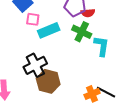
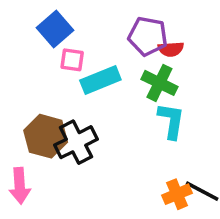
cyan L-shape: (102, 46) -> (171, 121), moved
brown hexagon: (48, 81) -> (46, 136), moved

